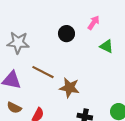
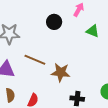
brown semicircle: (14, 108) -> (10, 95), turned -120

